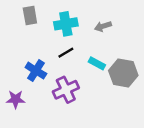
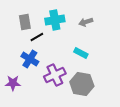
gray rectangle: (30, 16) -> (25, 22), moved
black line: (66, 53) -> (37, 37), moved
gray hexagon: (123, 73) -> (82, 84), moved

